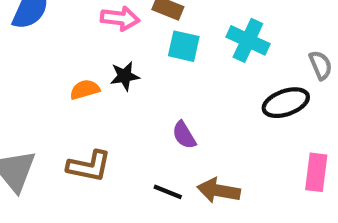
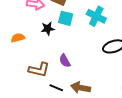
black star: (125, 76) -> (48, 29), moved
brown L-shape: (89, 166) -> (39, 70), moved

